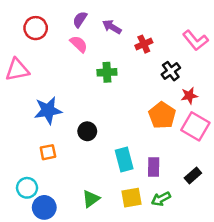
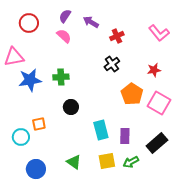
black cross: (171, 71) -> (112, 64), moved
green cross: (107, 72) -> (61, 77), moved
red star: (189, 96) -> (154, 70), moved
blue star: (48, 110) -> (30, 80), moved
black rectangle: (193, 176) -> (157, 143), size x1.5
cyan circle: (27, 188) -> (21, 137), moved
green triangle: (91, 199) -> (74, 162), turned -49

